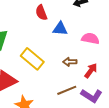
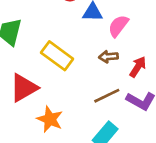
pink semicircle: (90, 38) -> (118, 26), moved, turned -60

